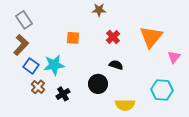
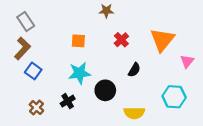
cyan star: (54, 65) -> (79, 73), moved
black semicircle: (116, 65) -> (134, 70), moved, turned 104
brown cross: (38, 87) -> (36, 108), moved

